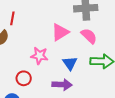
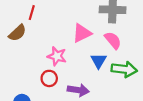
blue triangle: (70, 63) -> (99, 61), moved
red circle: (24, 78) -> (49, 78), moved

